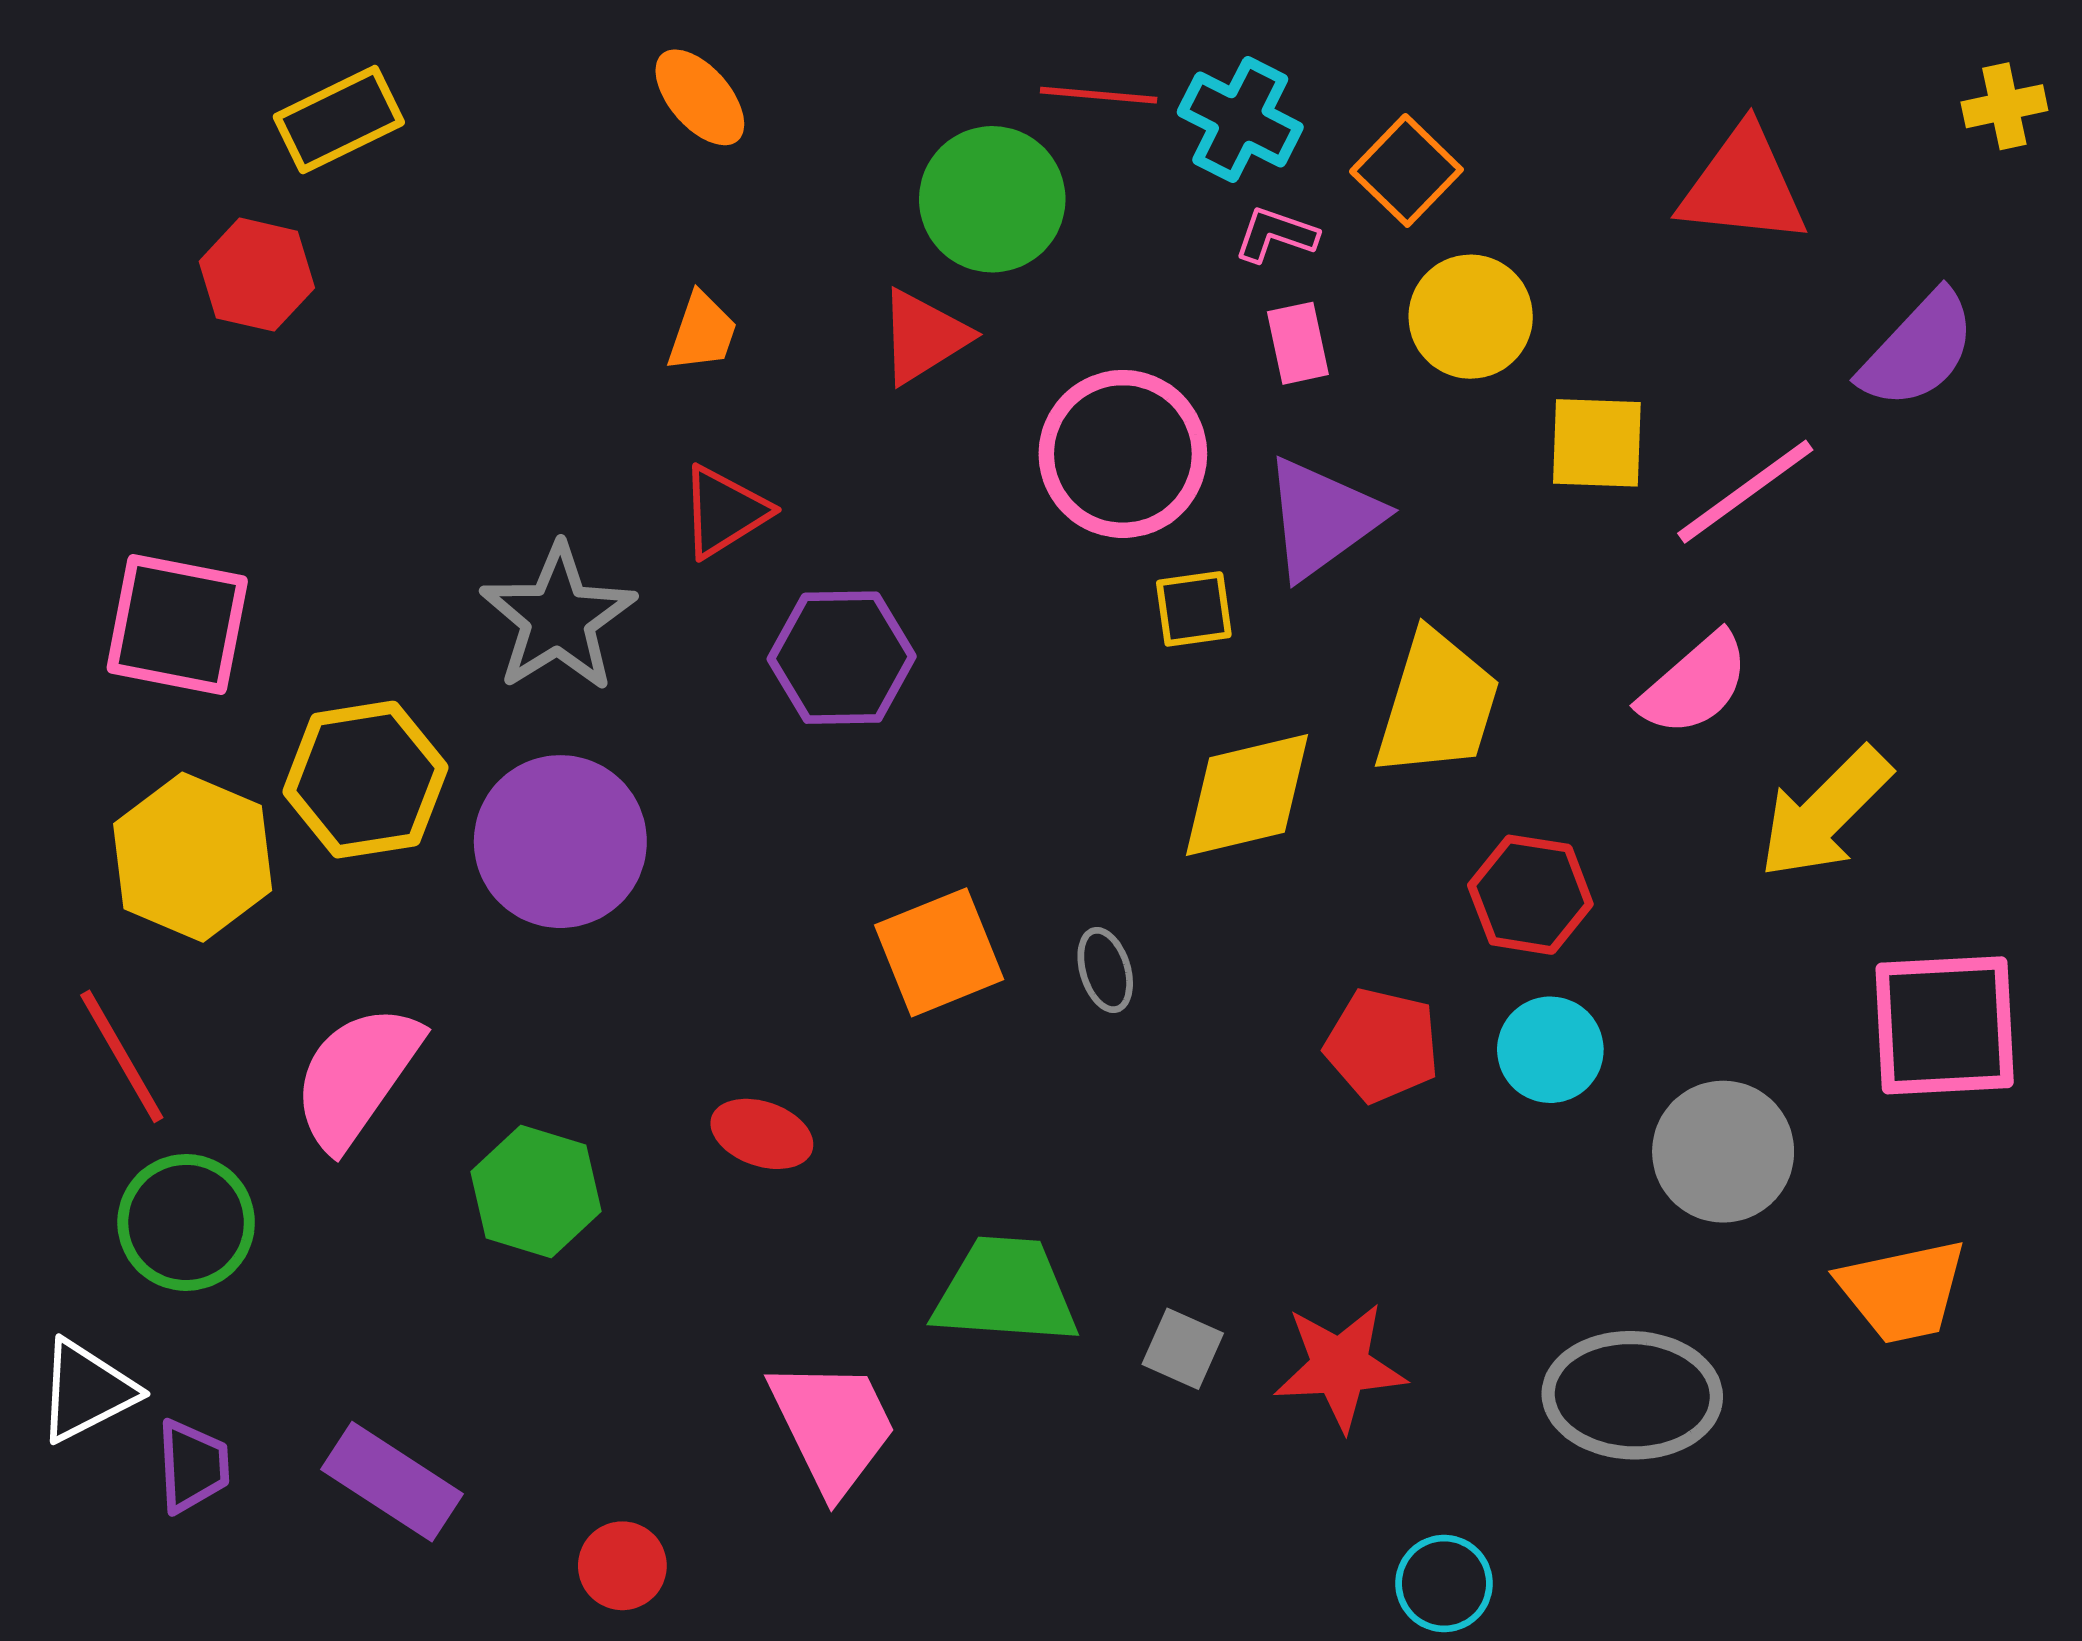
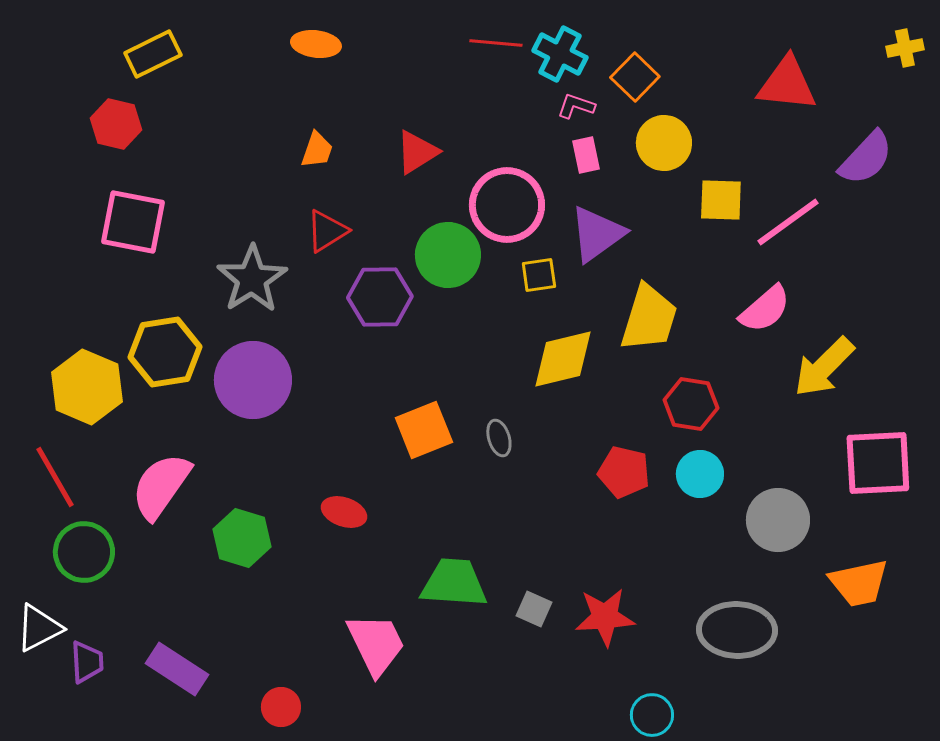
orange ellipse: (700, 97) -> (316, 44), turned -42
green circle: (992, 199) -> (448, 255), moved
pink square: (177, 624) -> (133, 222), moved

